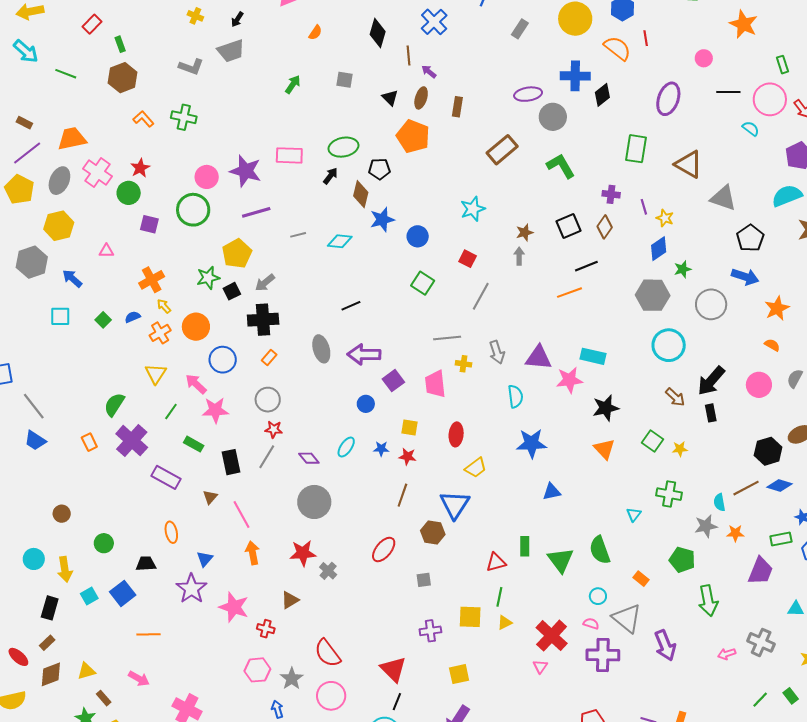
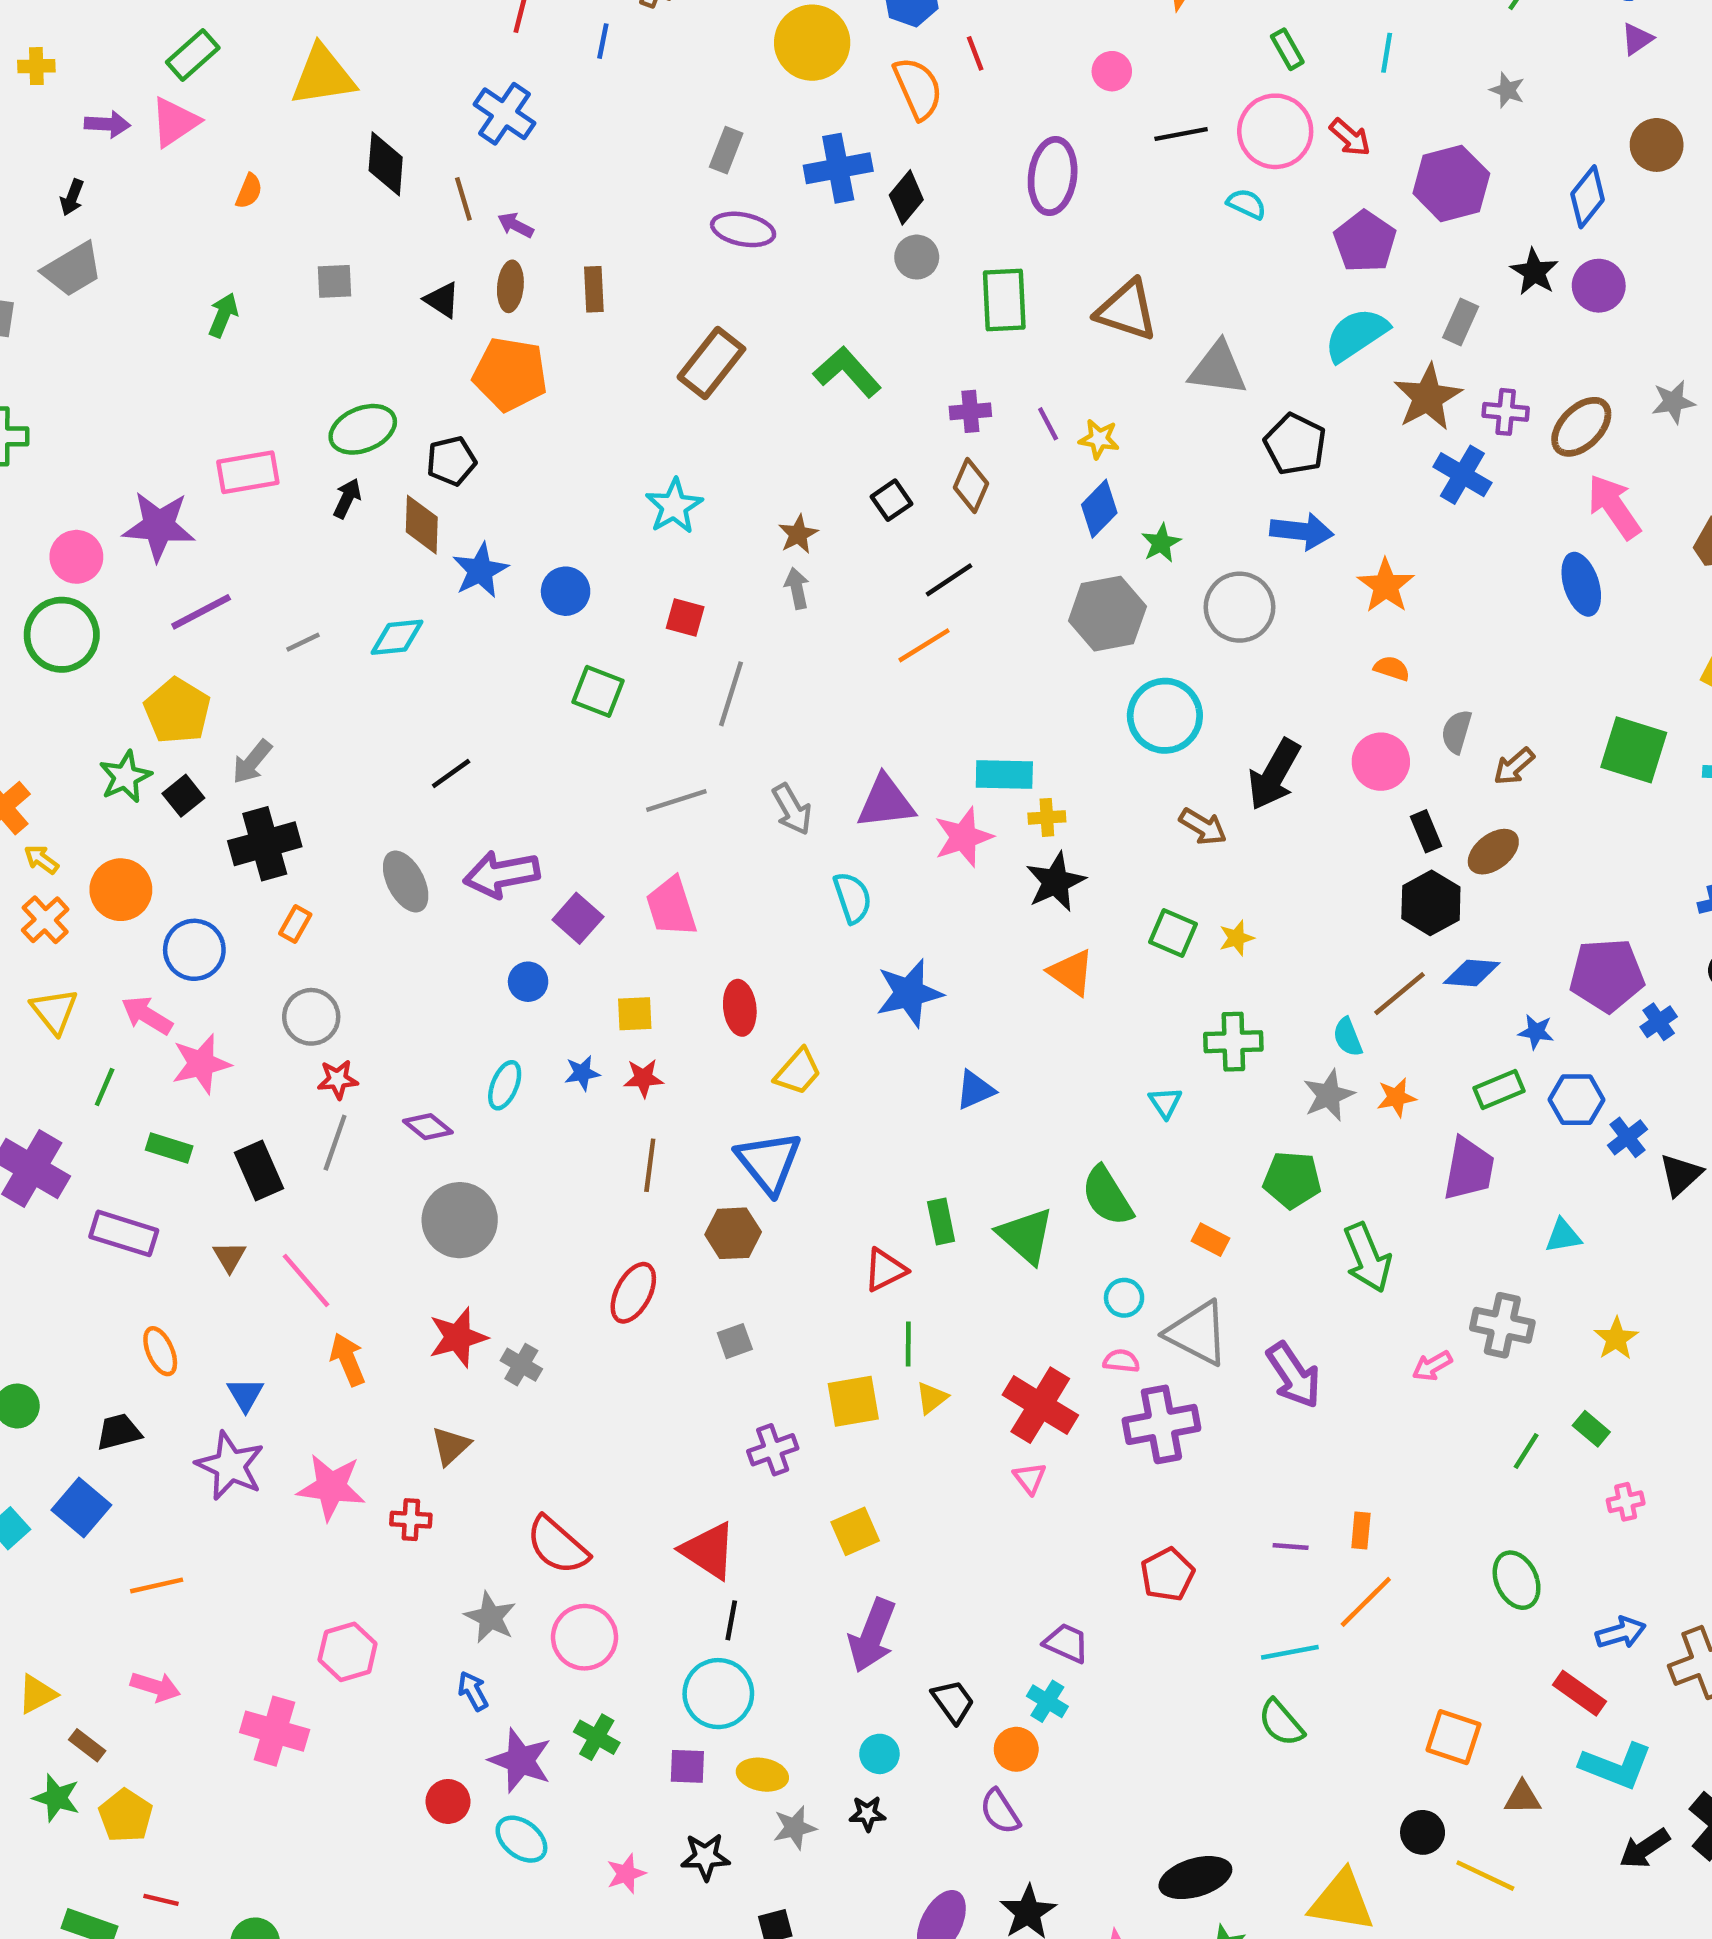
gray rectangle: (520, 29) -> (726, 150), moved
orange semicircle: (617, 48) -> (918, 88), turned 40
purple ellipse: (528, 94) -> (743, 229), turned 32
gray circle: (553, 117) -> (917, 257), moved, size x0.7
black square: (568, 226) -> (892, 500), size x0.7
yellow cross: (464, 364) -> (1047, 817), moved
black rectangle: (711, 413) -> (1426, 831), moved
pink hexagon: (257, 670) -> (348, 1652), moved

